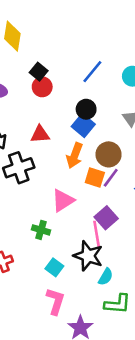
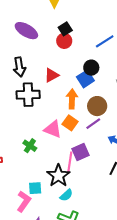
red triangle: (40, 134) -> (52, 75), turned -42
orange arrow: (75, 156) -> (72, 99), turned 144
orange square: (95, 177) -> (70, 123), moved
pink triangle: (63, 200) -> (53, 129), turned 36
cyan square: (54, 267) -> (35, 188), moved, turned 32

